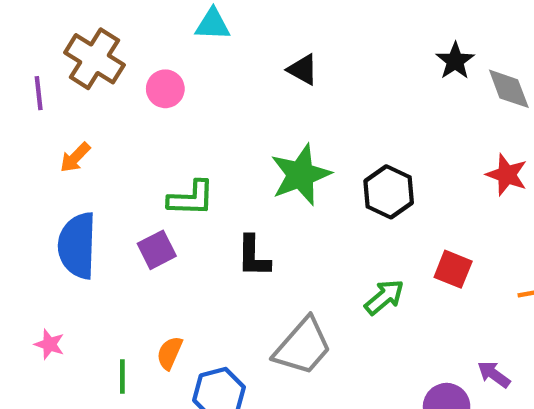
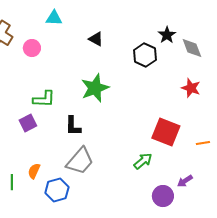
black hexagon: (389, 192) -> (145, 55), moved
red square: (453, 269) -> (166, 132), size x1.6
green arrow: (384, 297) -> (143, 161), moved
gray trapezoid: (303, 346) -> (80, 161), moved
purple arrow: (494, 374) -> (185, 181), turned -70

